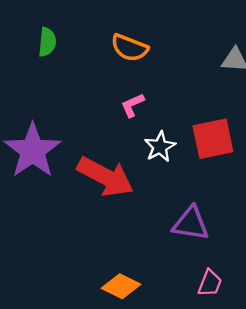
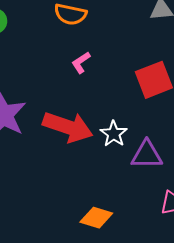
white star: (160, 147) -> (114, 134), moved

